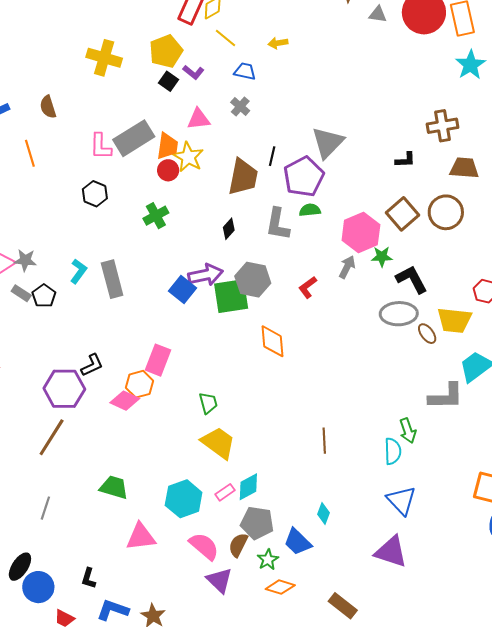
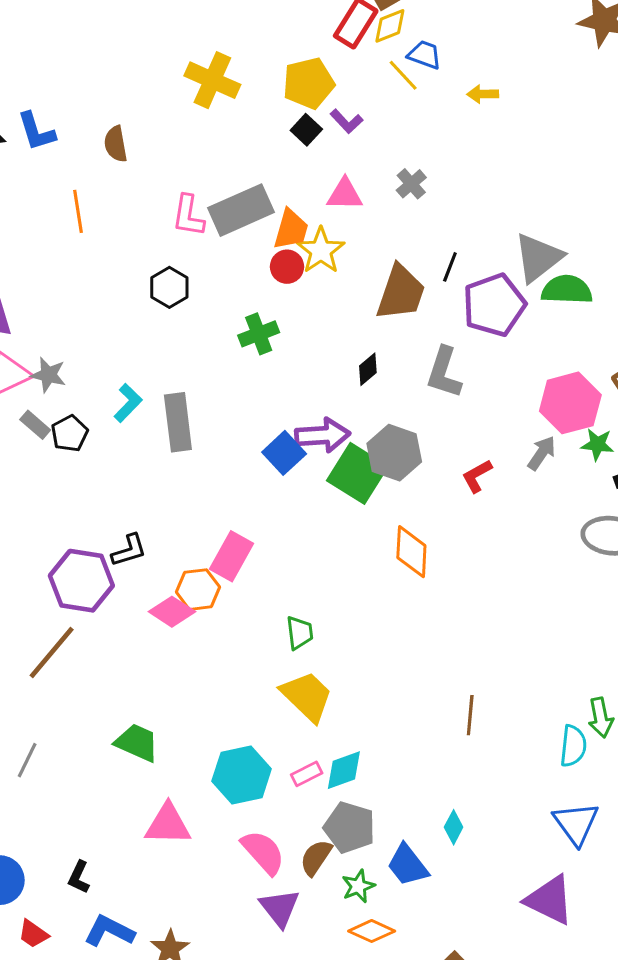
blue trapezoid: (245, 71) -> (425, 55), moved
green semicircle: (310, 210) -> (567, 290), moved, size x1.5
green square: (231, 296) -> (357, 473), turned 33

